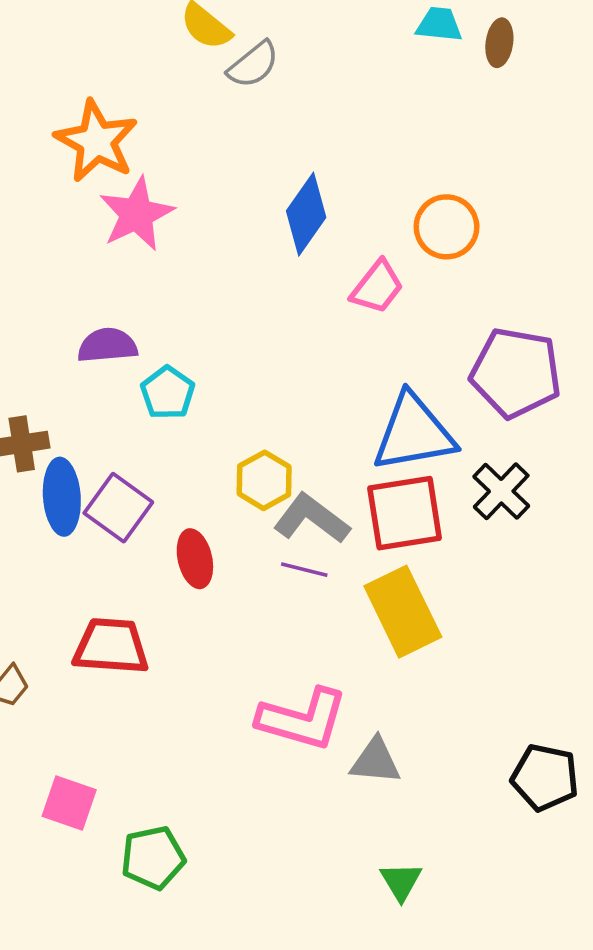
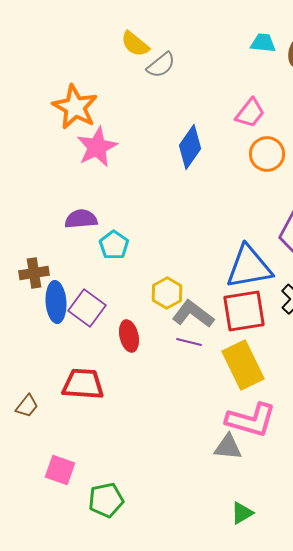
pink trapezoid: (377, 287) -> (250, 113), moved
pink L-shape: (302, 719) -> (251, 420), moved
green triangle: (401, 881) -> (242, 513), turned 30

